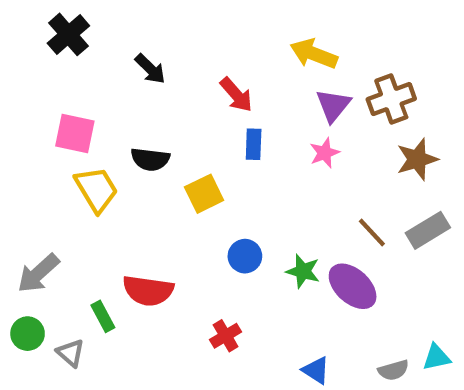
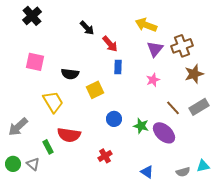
black arrow: (150, 69) -> (87, 28), moved
pink star: (325, 153) -> (153, 80), moved
yellow trapezoid: (96, 189) -> (53, 102), moved
green circle: (28, 334) -> (13, 164), moved

